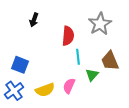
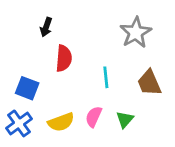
red semicircle: (68, 36) -> (64, 58), moved
green triangle: (92, 75) -> (125, 119), moved

